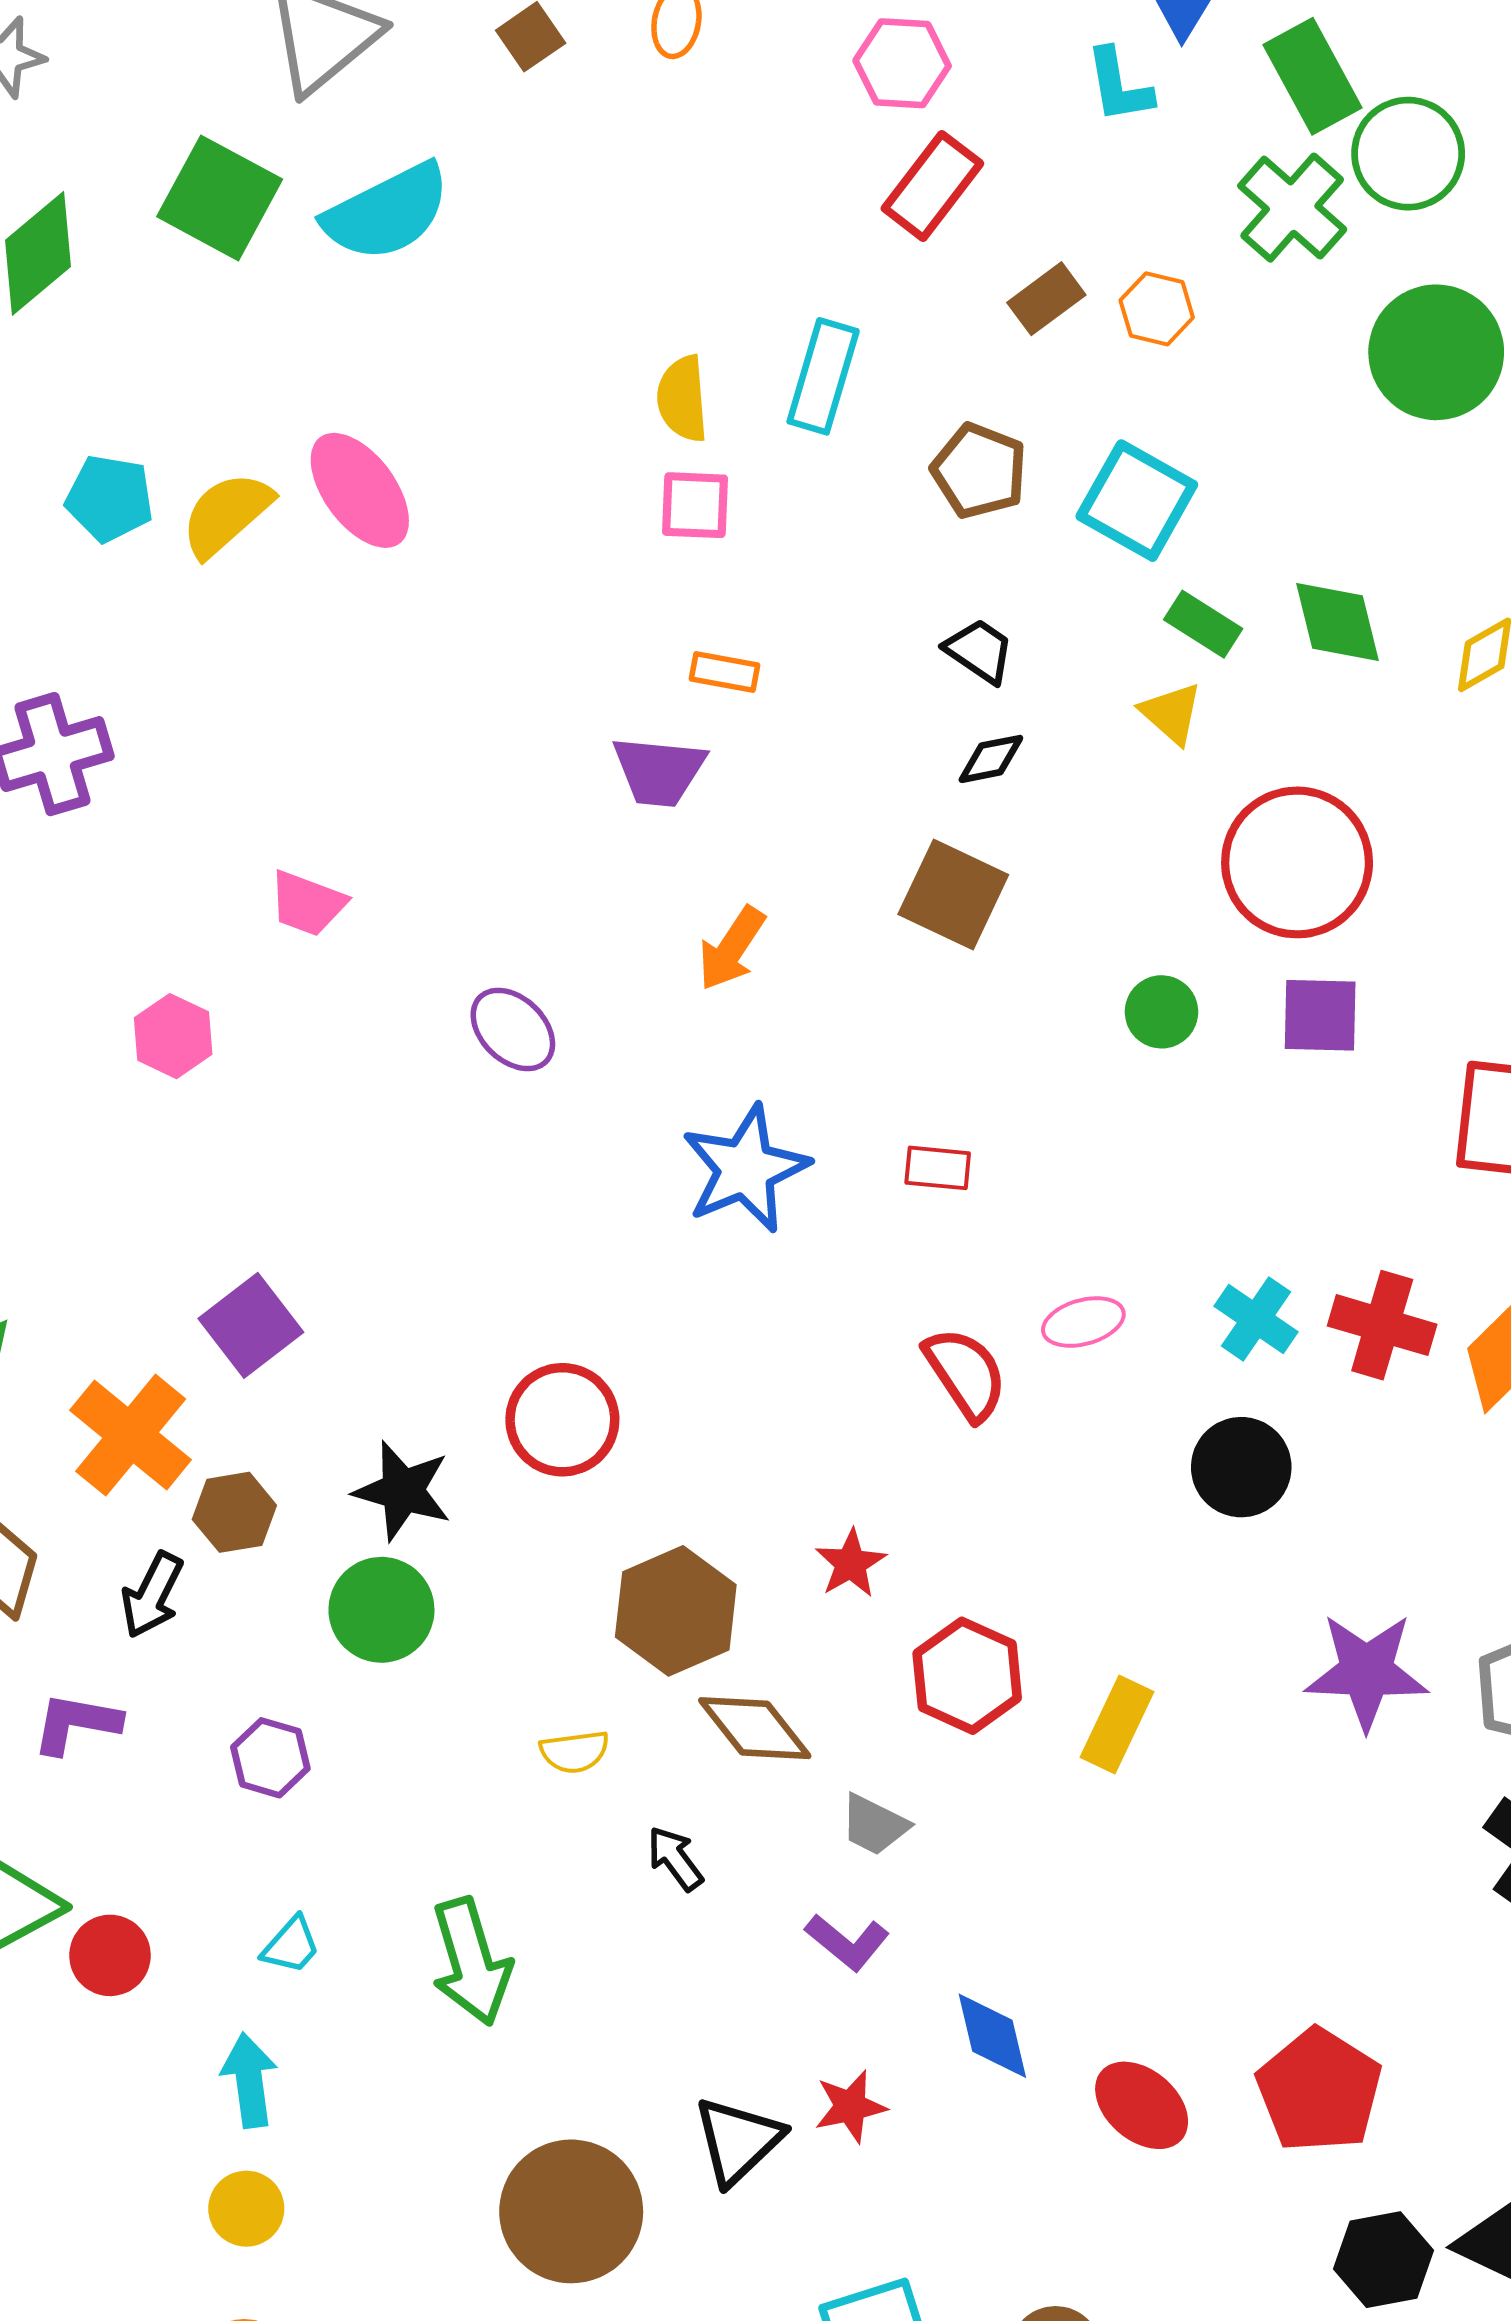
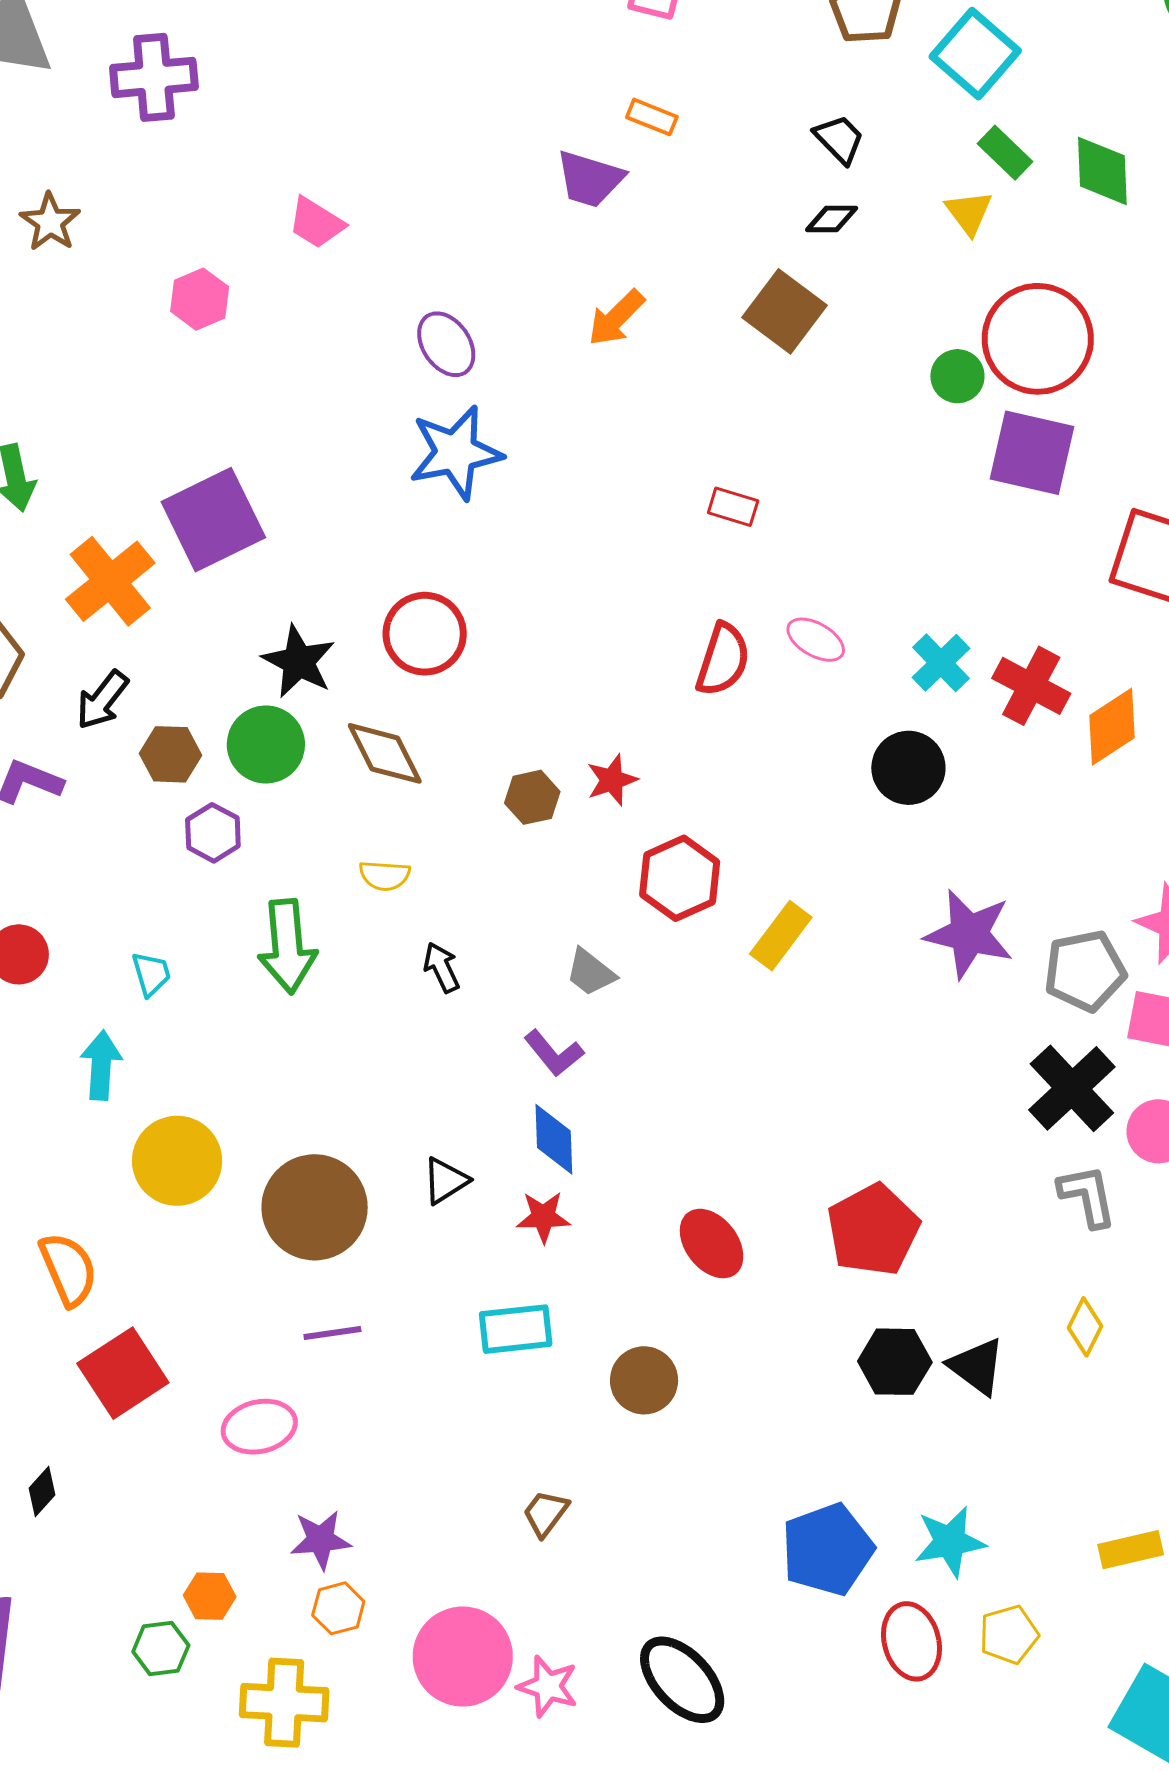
green circle: (1161, 1012) -> (957, 376), moved
purple square: (1320, 1015) -> (1032, 453), size x1.4
blue star: (745, 1169) -> (456, 453), moved
pink ellipse: (1083, 1322) -> (816, 640), turned 34
purple square: (251, 1325) -> (213, 520), size x1.4
red semicircle: (966, 1374) -> (723, 660), turned 40
brown hexagon: (234, 1512) -> (171, 754), moved
brown hexagon: (676, 1611) -> (532, 797), moved, size x0.6
brown diamond: (755, 1728) -> (385, 753), moved
purple hexagon: (270, 1758) -> (213, 833), moved
cyan trapezoid: (291, 1945) -> (151, 974), turned -69
green arrow: (471, 1962) -> (287, 946), moved
blue diamond: (992, 2036) -> (554, 1139), moved
red ellipse: (1142, 2105) -> (712, 1244), moved
red star: (850, 2106) -> (543, 1217), moved
black triangle: (738, 2141) -> (446, 1181), size x0.7
yellow circle: (246, 2209) -> (177, 1161), moved, size x1.6

